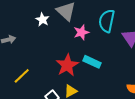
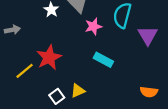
red star: (67, 65) -> (49, 58), moved

